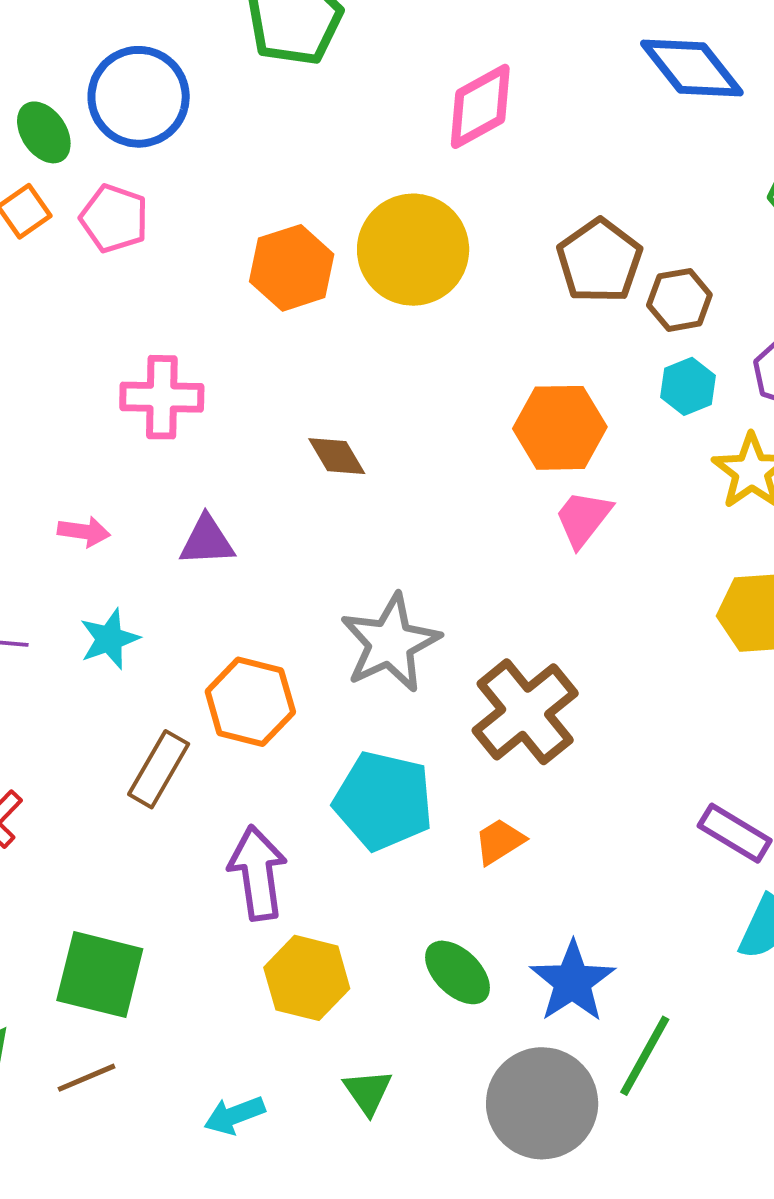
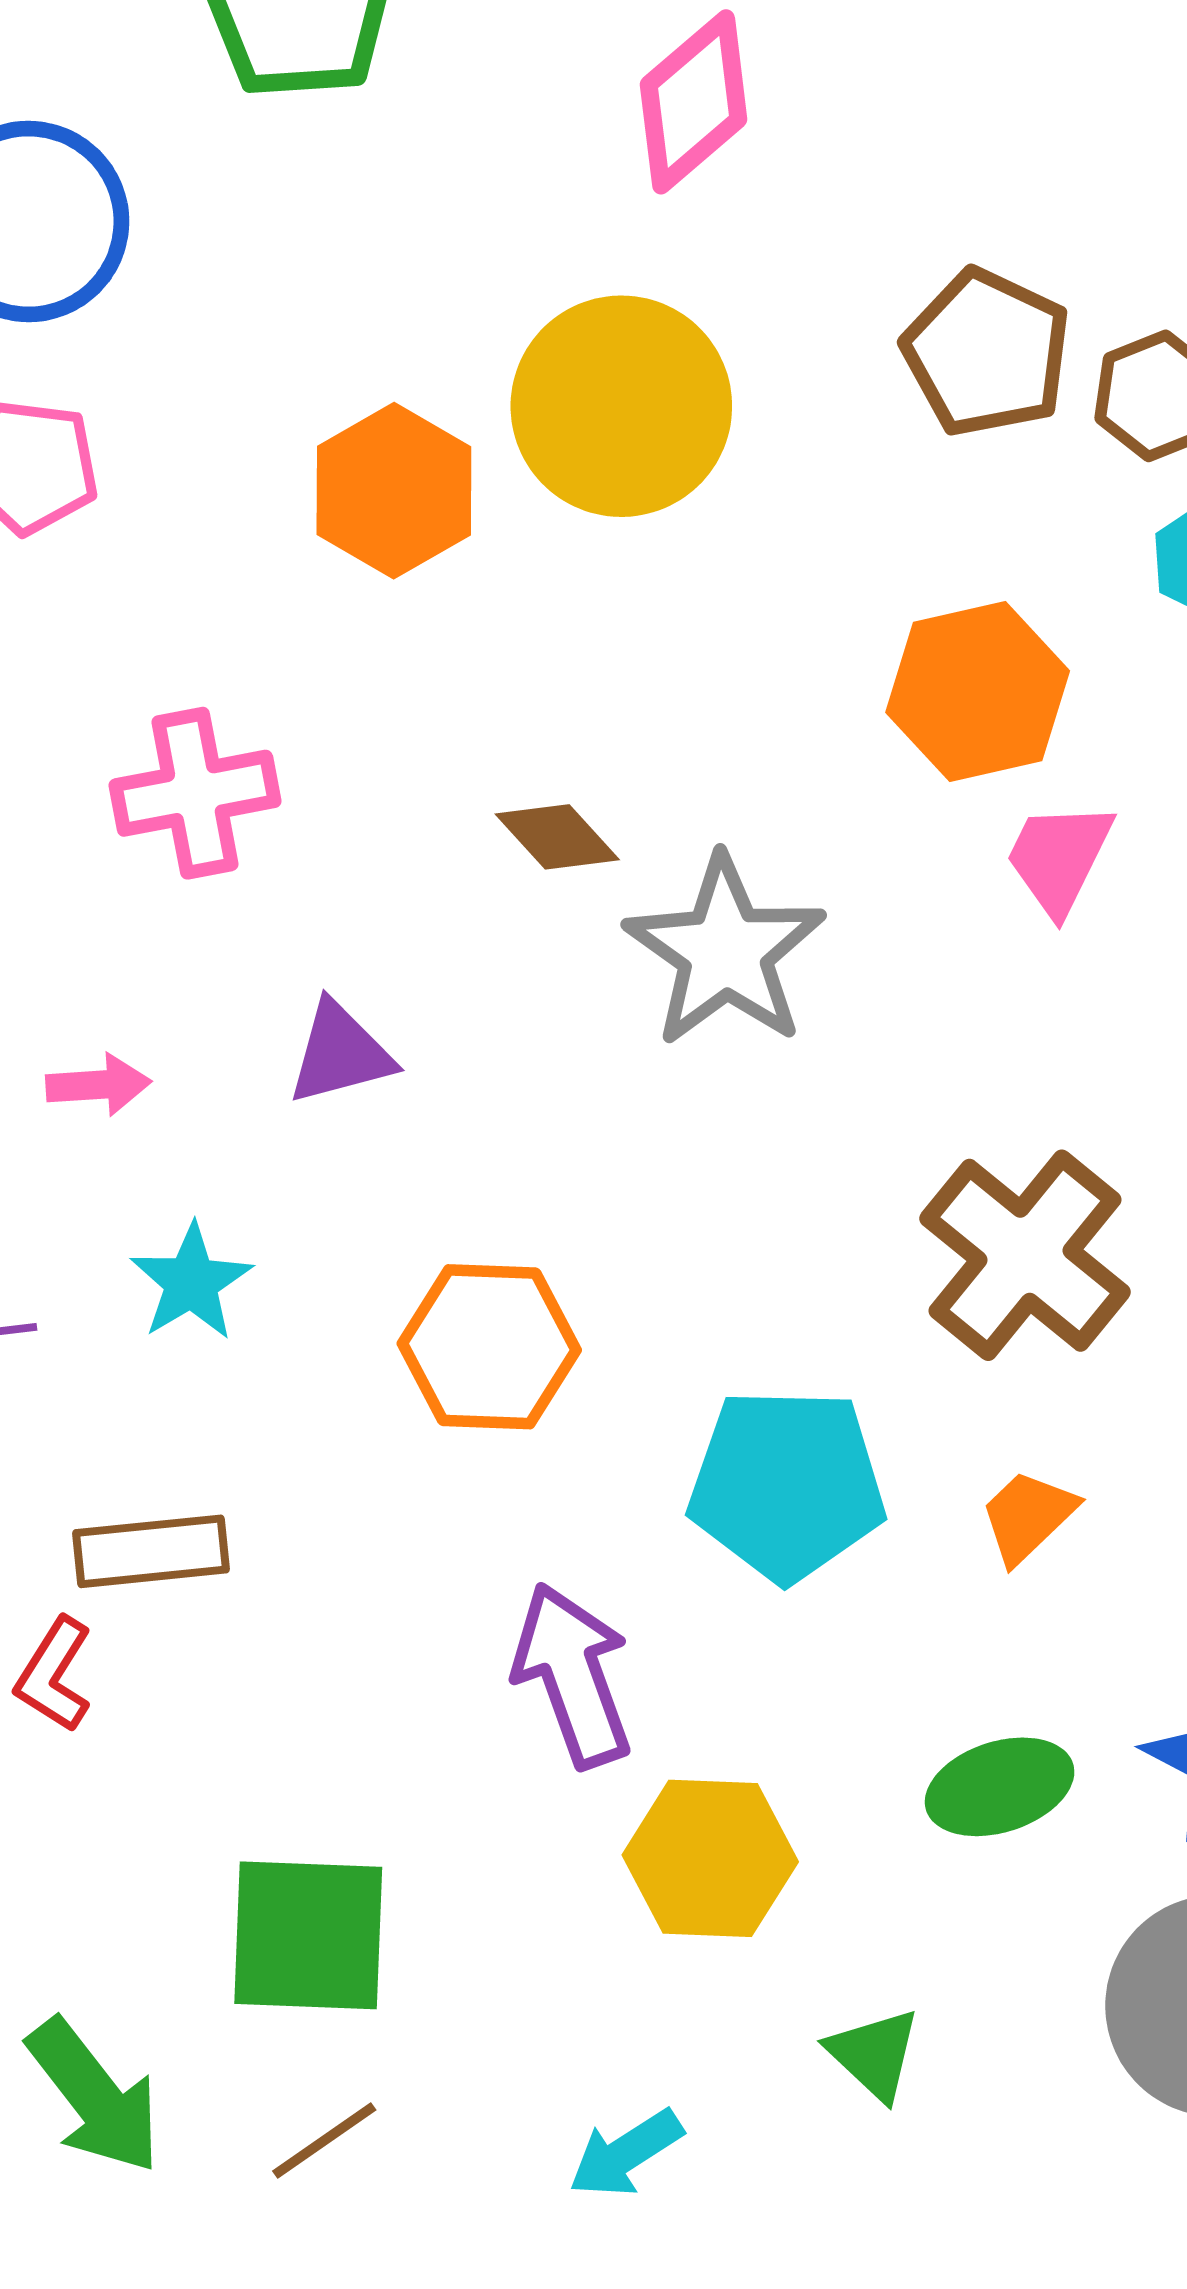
gray star: (390, 643) -> (725, 951), moved
brown rectangle: (159, 769) -> (151, 1551), moved, turned 66
green ellipse: (458, 972) -> (1000, 1787), turned -50

